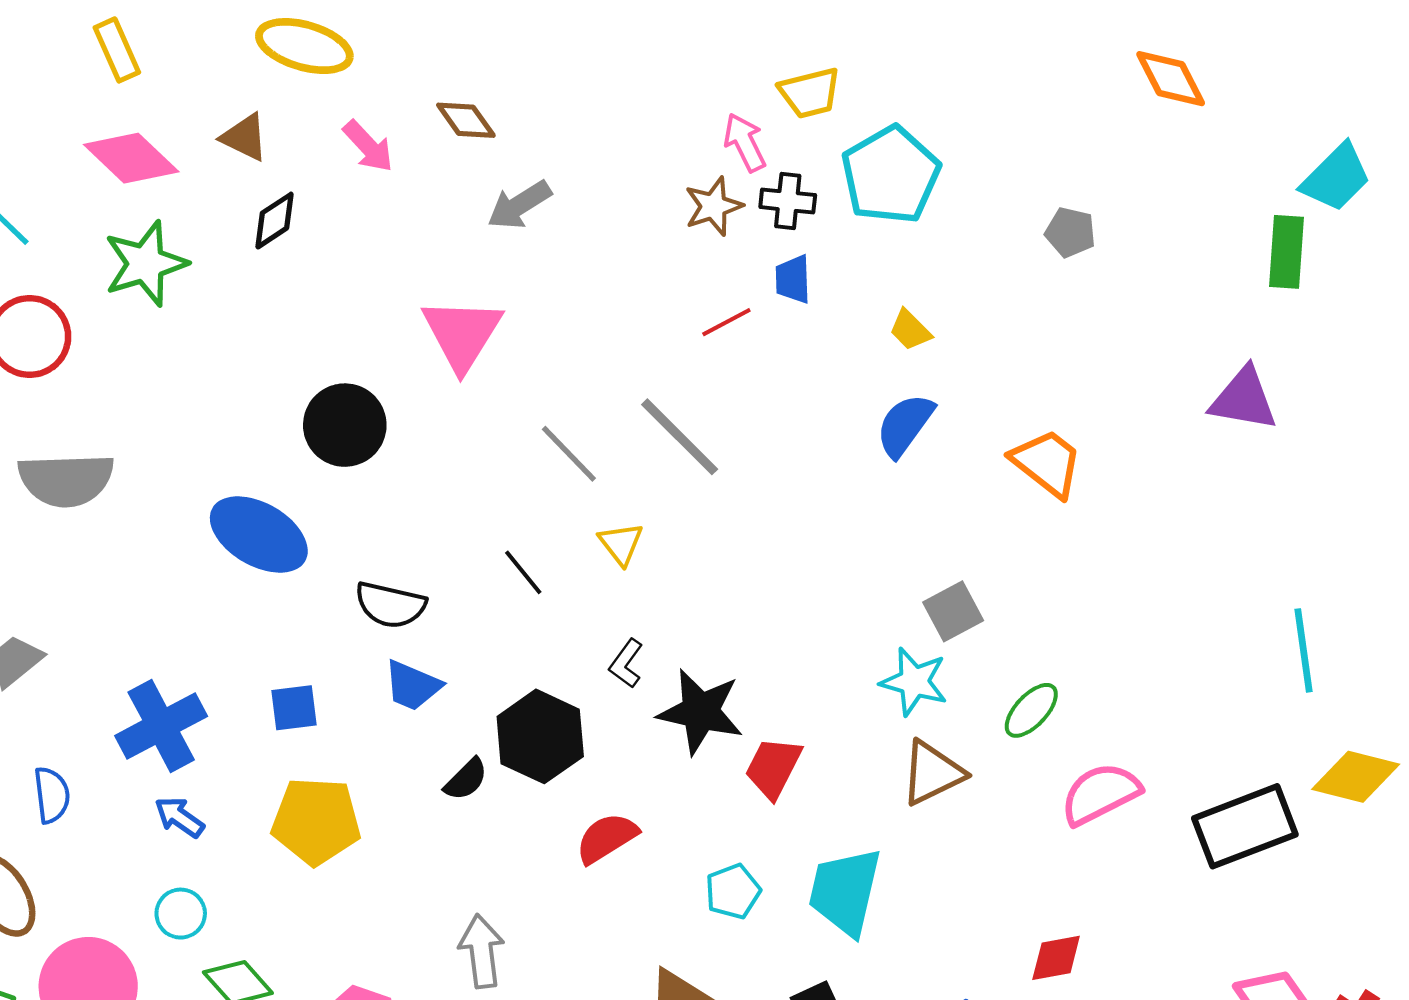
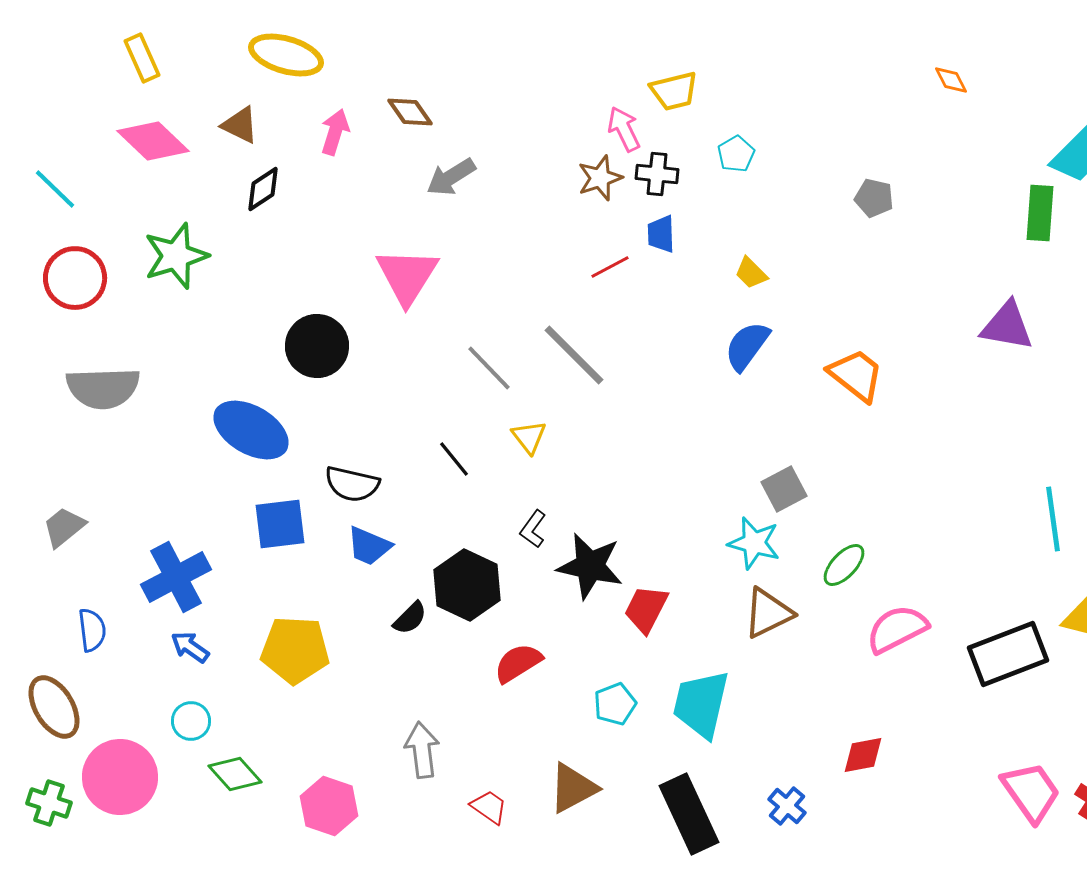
orange diamond: (1171, 79) -> (951, 80), size x0.6
pink arrow: (368, 146) -> (335, 132), turned -120
cyan pentagon: (891, 175) -> (736, 154), size x0.5
green star: (146, 264) -> (176, 256), moved
blue square: (294, 708) -> (280, 524), moved, size x1.4

